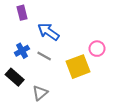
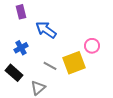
gray line: (44, 56) -> (50, 66), moved

